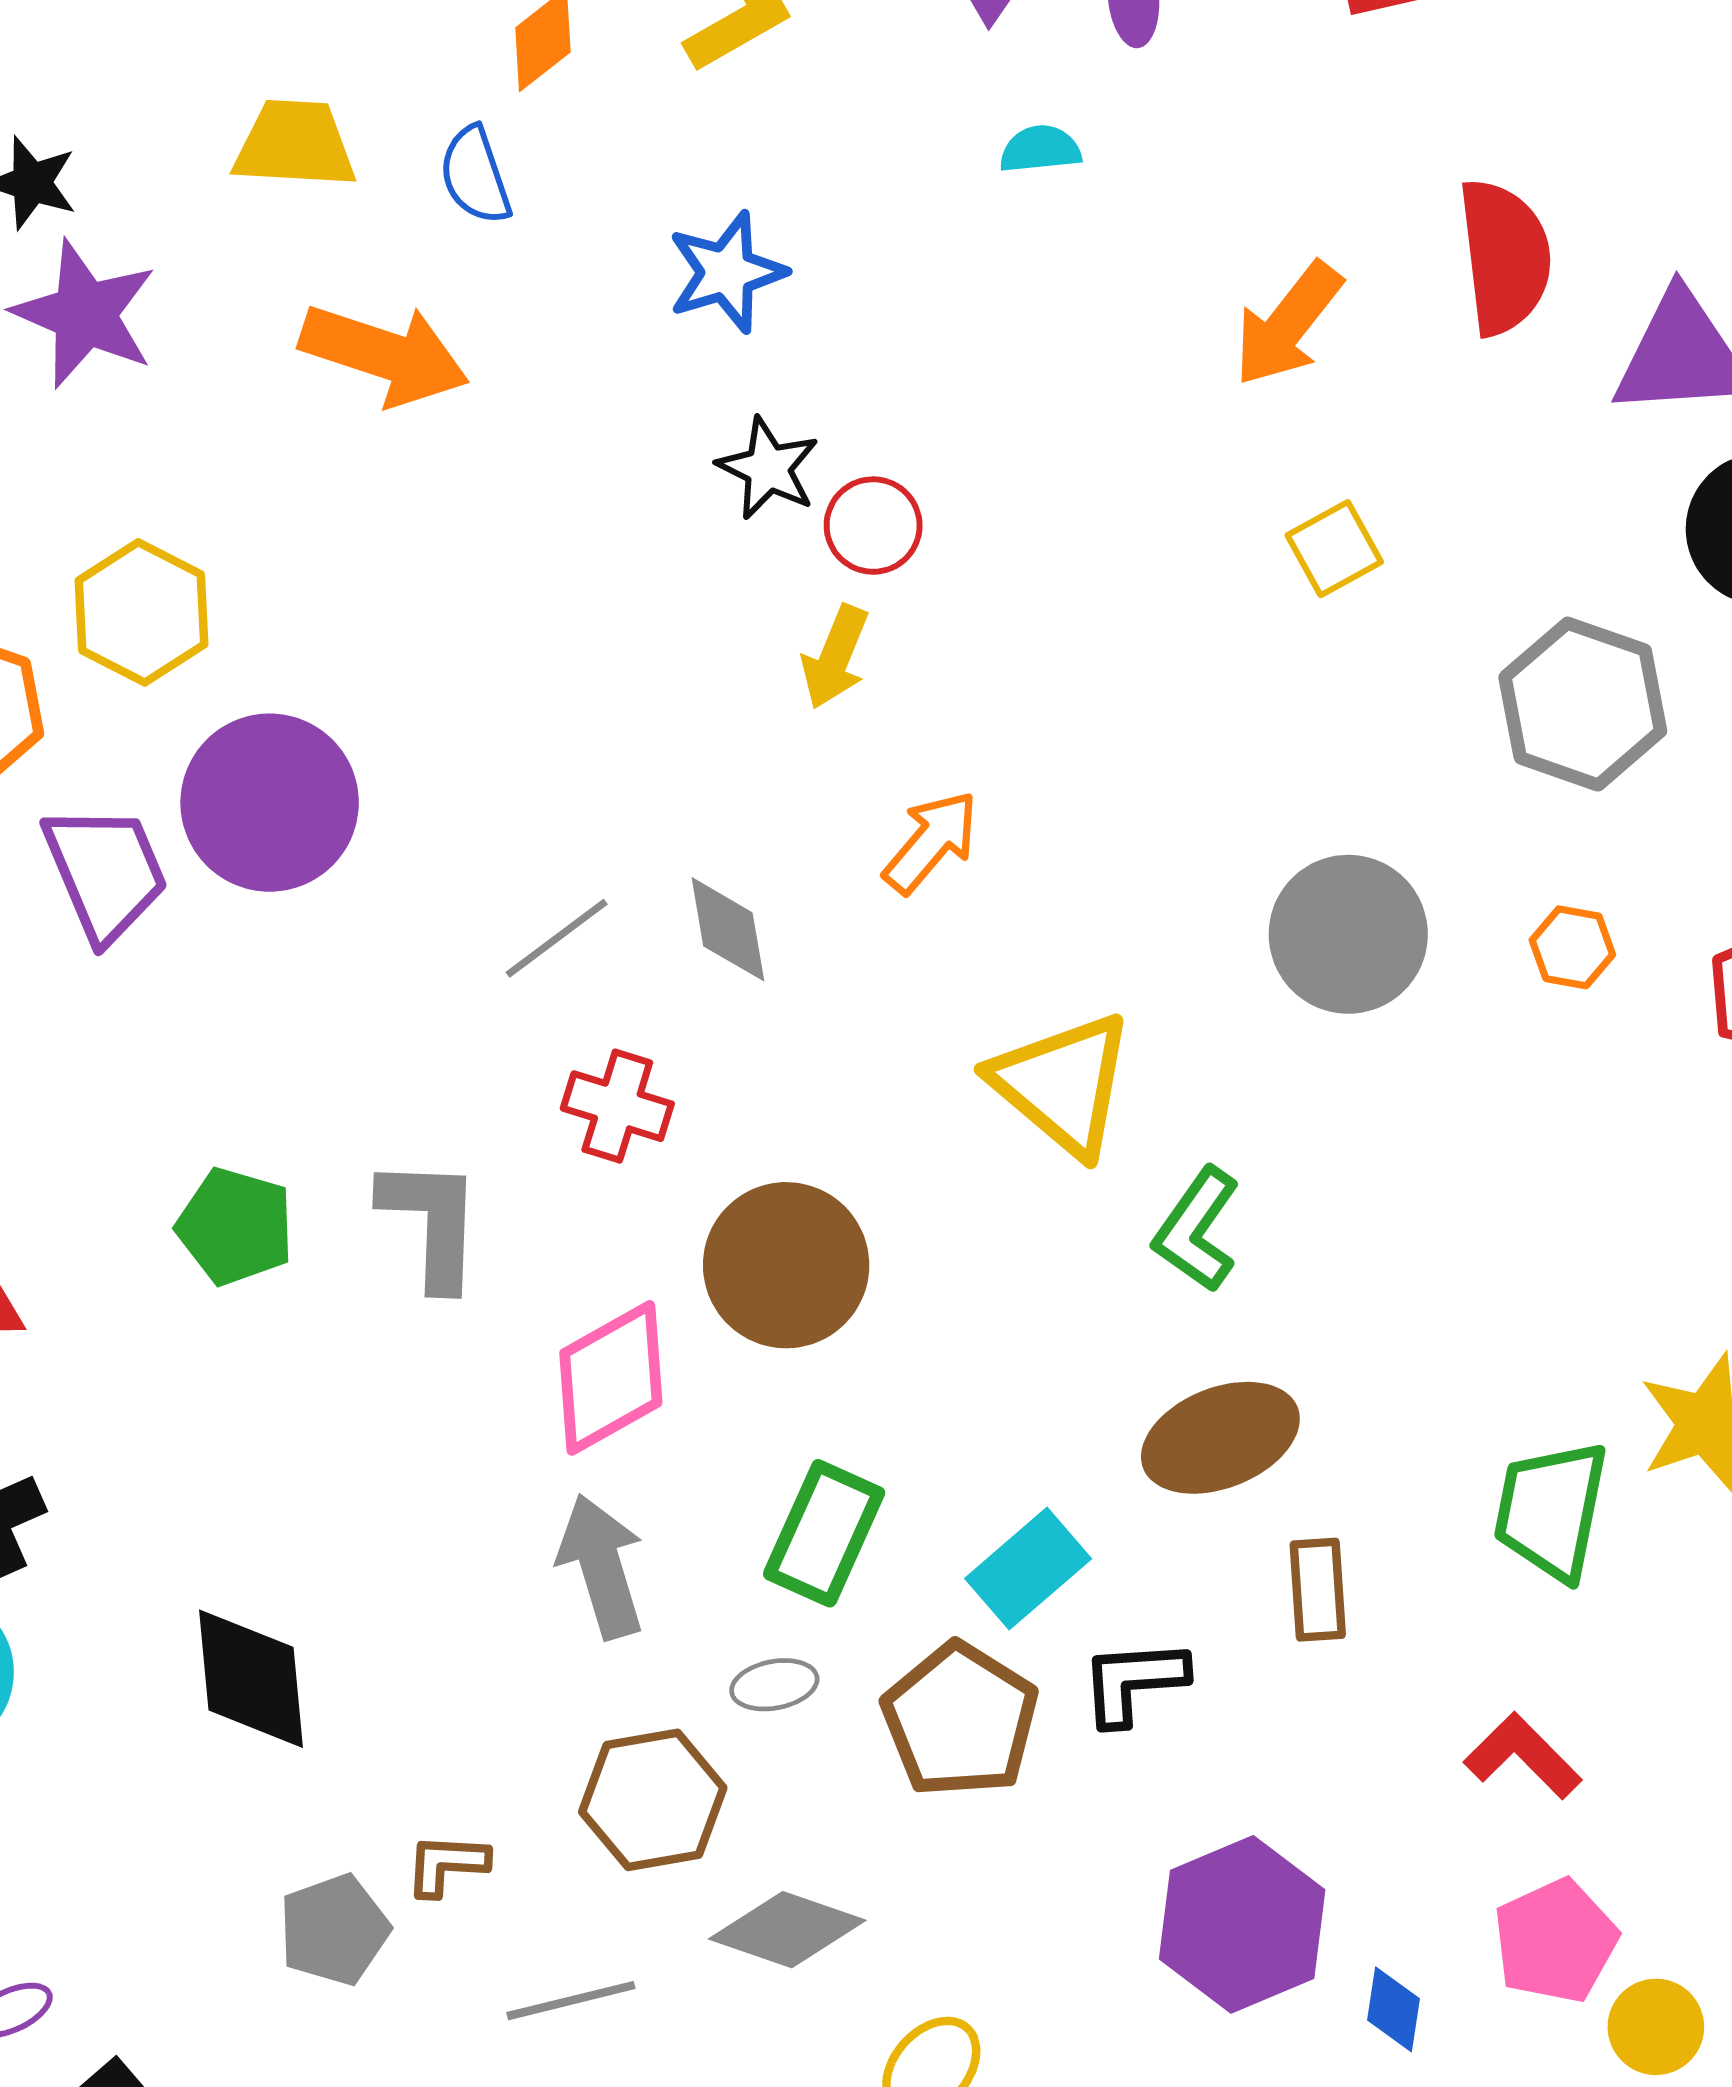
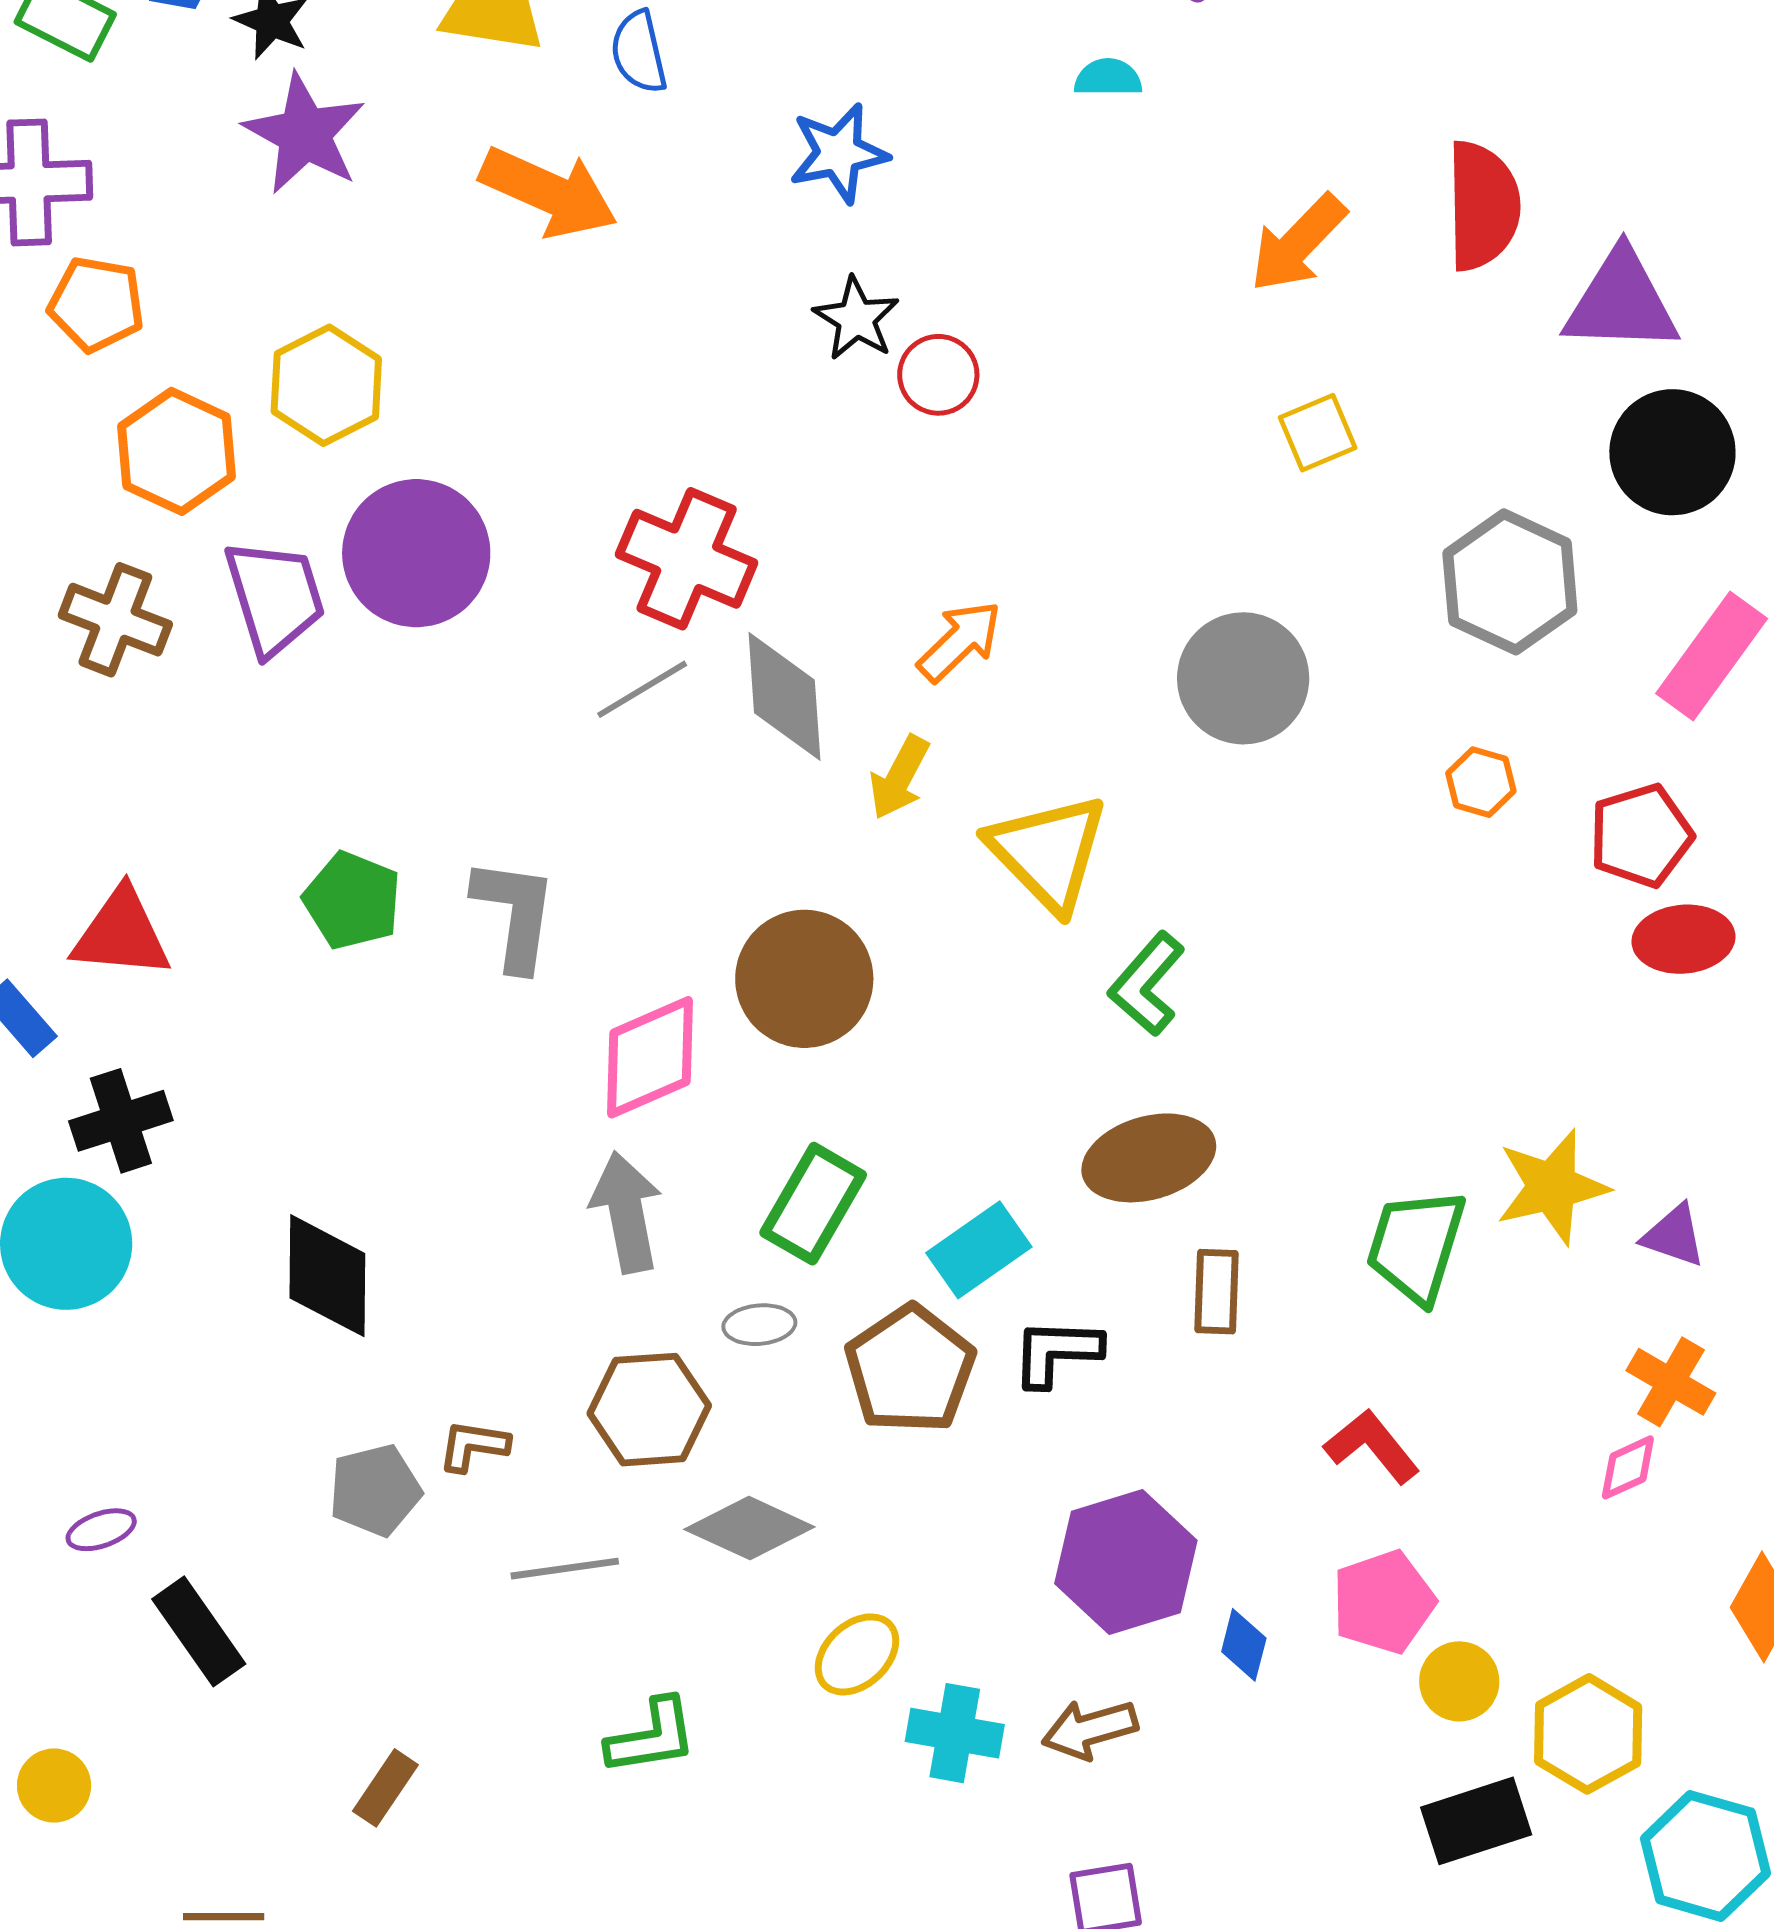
yellow arrow: (835, 657) -> (899, 777), moved
gray diamond: (728, 929) -> (784, 696), size x1.4
gray circle: (1348, 934) -> (1243, 678), moved
red cross: (617, 1106) -> (687, 559), moved, size x1.5

